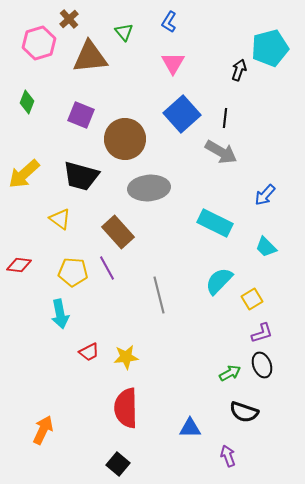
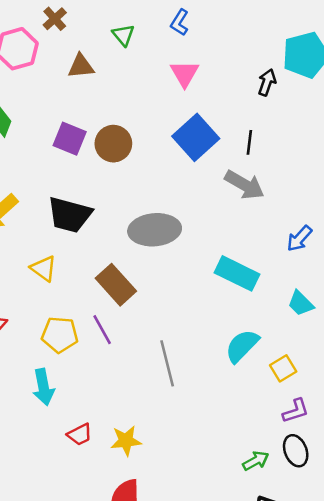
brown triangle: (90, 57) -> (81, 66), size x0.6
brown circle: (125, 139) -> (113, 144), moved, size x0.7

